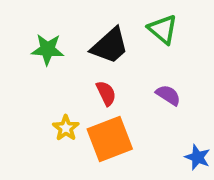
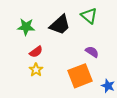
red semicircle: (106, 93) -> (36, 52), moved, turned 80
orange square: (110, 139) -> (80, 76), moved

